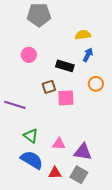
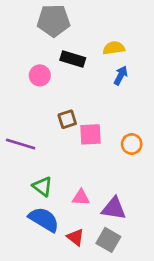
black rectangle: (65, 66) -> (73, 59), moved
orange circle: (96, 84) -> (132, 144), moved
red triangle: (55, 173) -> (75, 237), turned 40

